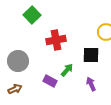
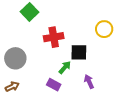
black square: (91, 55) -> (79, 52), moved
purple rectangle: (50, 81) -> (54, 85), moved

